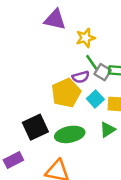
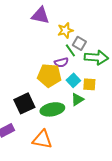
gray square: (103, 72) -> (79, 43), moved
yellow pentagon: (66, 93) -> (49, 75), turned 30
green triangle: (108, 130) -> (77, 99), moved

